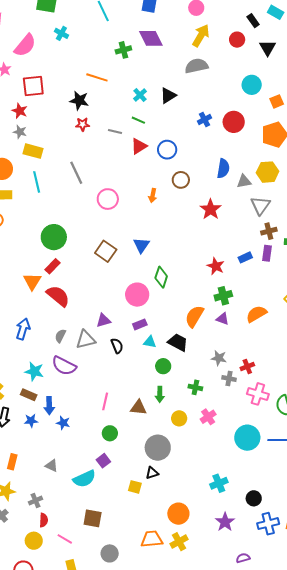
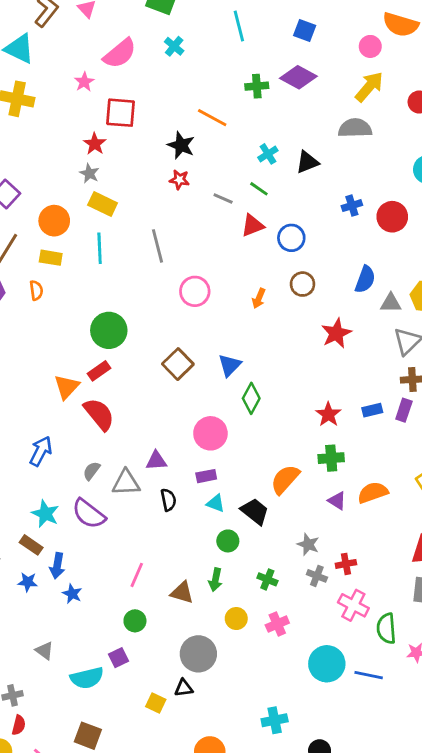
purple diamond: (151, 38) -> (298, 77), turned -45
green diamond: (161, 277) -> (251, 398), moved
purple triangle: (223, 319) -> (337, 501), moved

